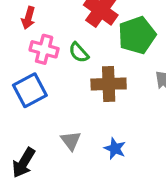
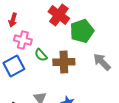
green semicircle: (79, 52) -> (41, 55), moved

